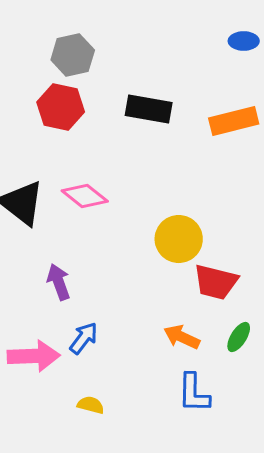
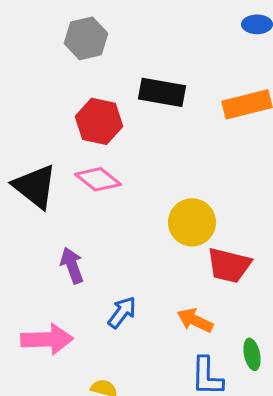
red hexagon: (61, 107) -> (99, 121), moved
green ellipse: (239, 337) -> (252, 354), moved, turned -44
blue arrow: (84, 338) -> (122, 312), moved

